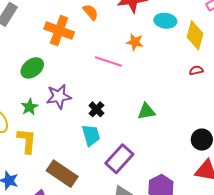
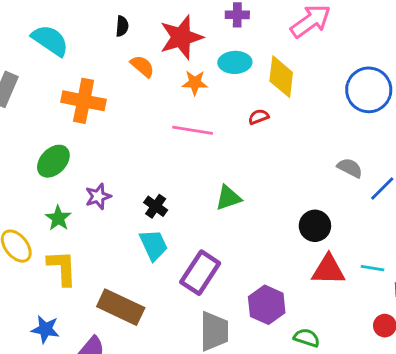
orange semicircle: (90, 12) -> (142, 66), moved
orange star: (135, 42) -> (195, 83), moved
pink line: (108, 62) -> (193, 130), moved
red semicircle: (196, 70) -> (259, 117), moved
purple star: (59, 97) -> (98, 196), size x0.7

